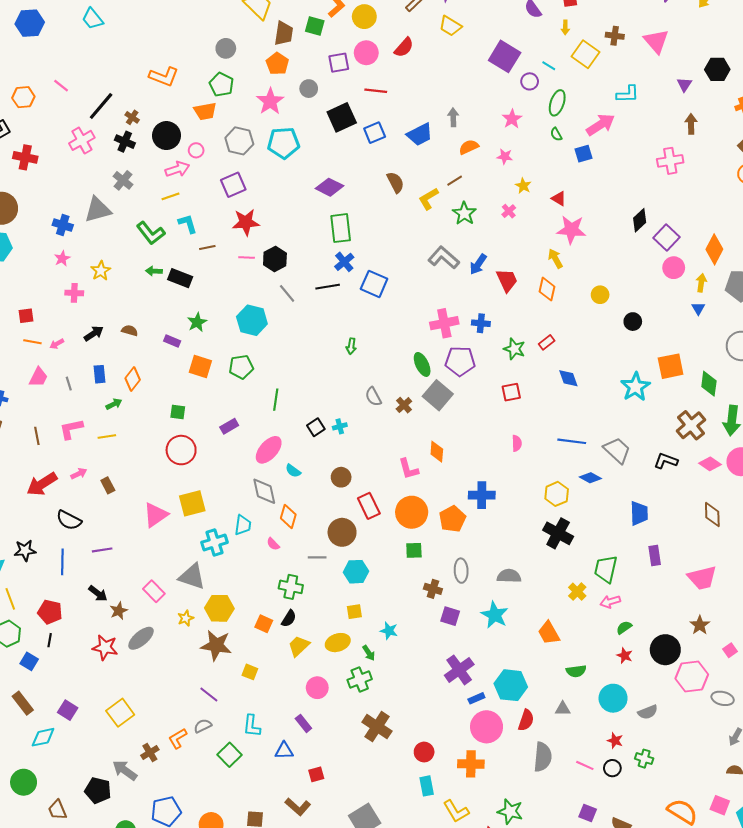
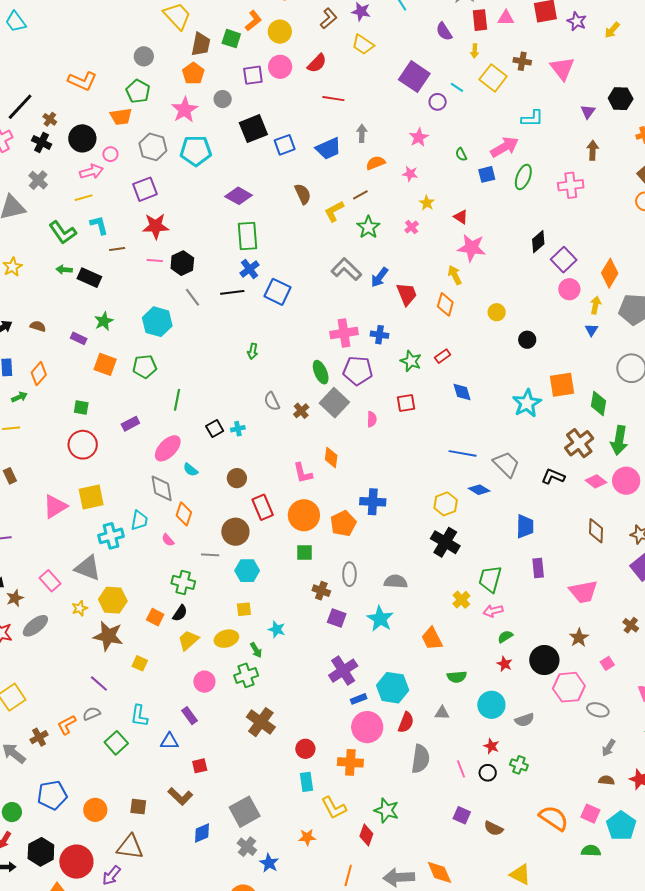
red line: (376, 91) -> (333, 99), moved
green ellipse: (557, 103) -> (523, 177), moved
pink semicircle: (517, 443) -> (372, 419), moved
pink line: (585, 765) -> (461, 769), turned 42

